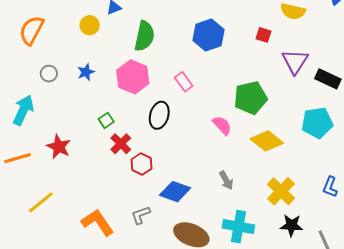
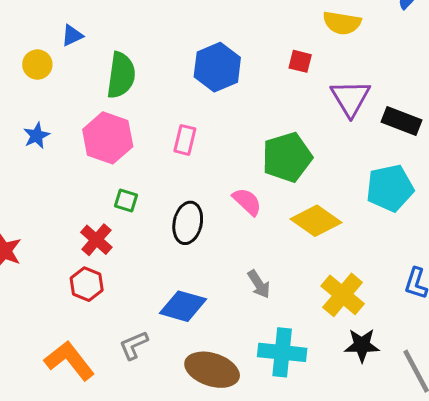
pink rectangle: (184, 82) -> (185, 140), turned 54
black ellipse: (159, 115) -> (188, 223), moved
green square: (106, 120) -> (126, 200), moved, turned -35
red hexagon: (141, 164) -> (87, 284), moved

